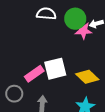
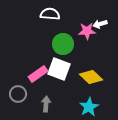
green circle: (75, 19) -> (63, 44), moved
white square: (55, 69) -> (59, 69), turned 35

